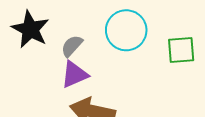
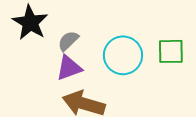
cyan circle: (126, 30) -> (123, 55), moved

